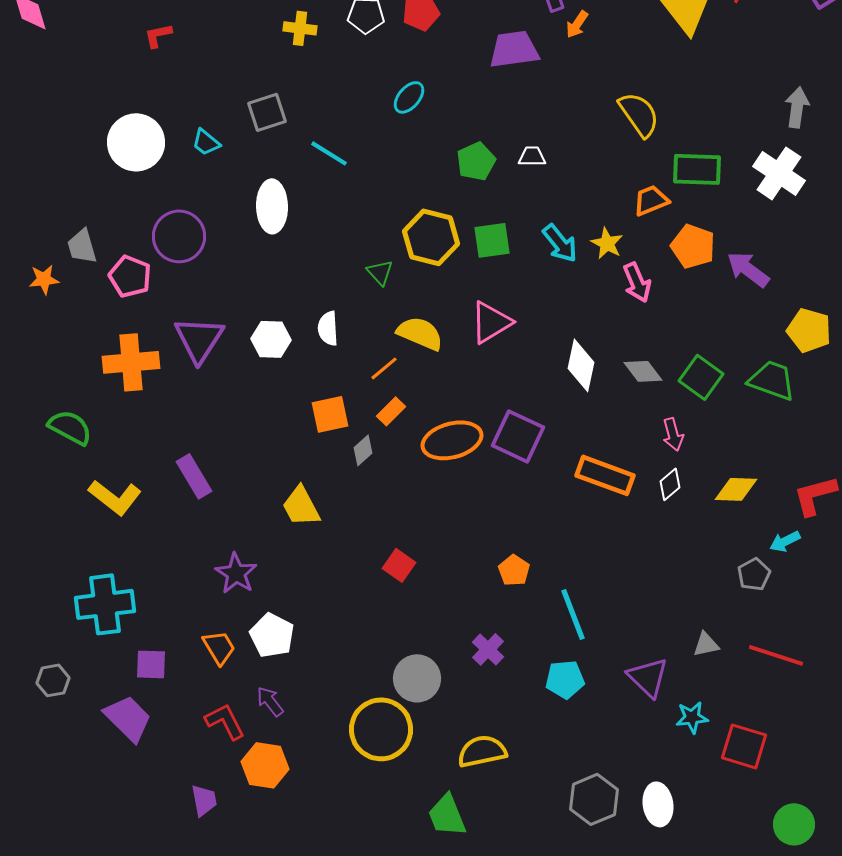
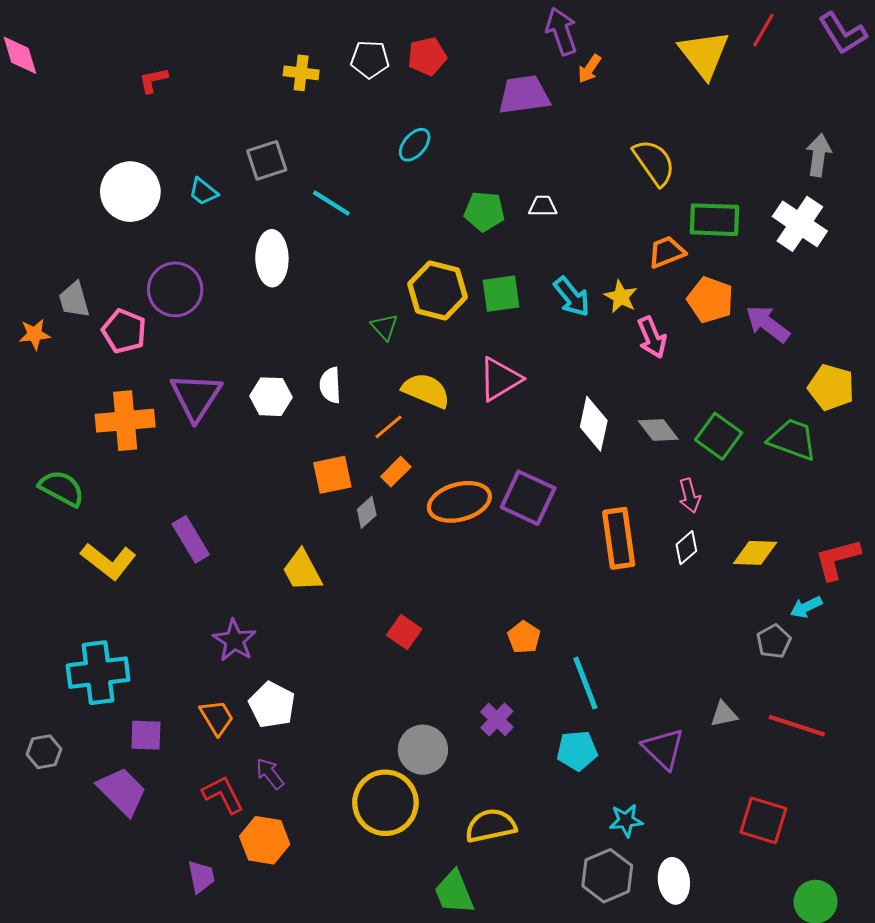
green pentagon: (476, 161) -> (484, 211), turned 30
orange rectangle: (605, 475) -> (619, 538), turned 62
cyan star: (692, 717) -> (626, 820), moved

